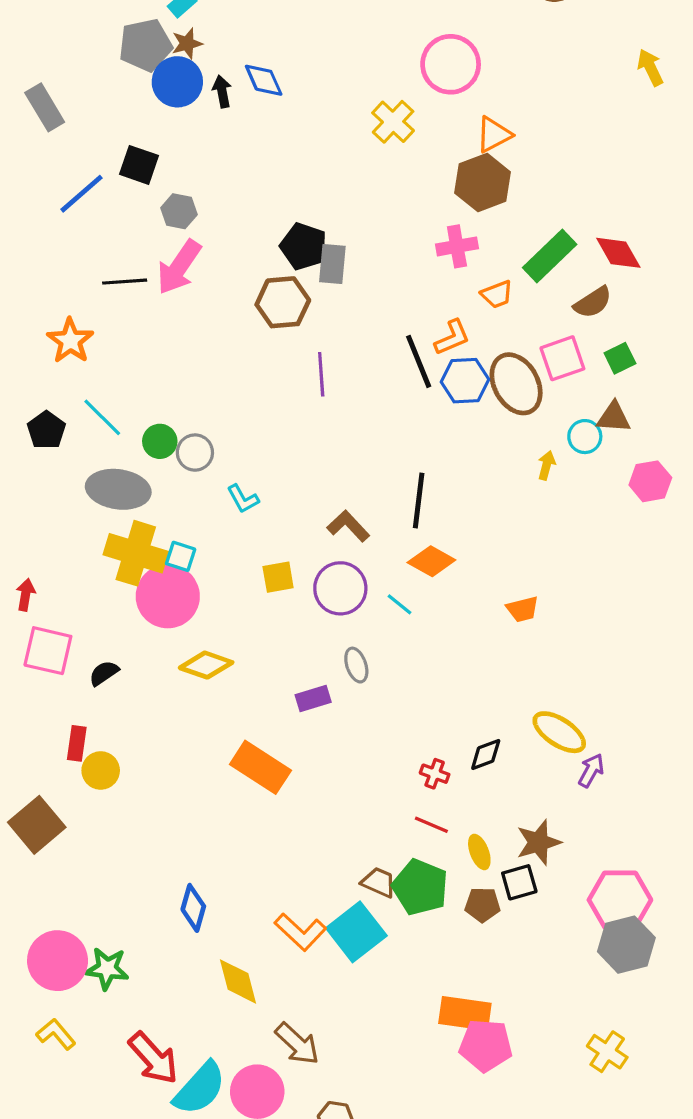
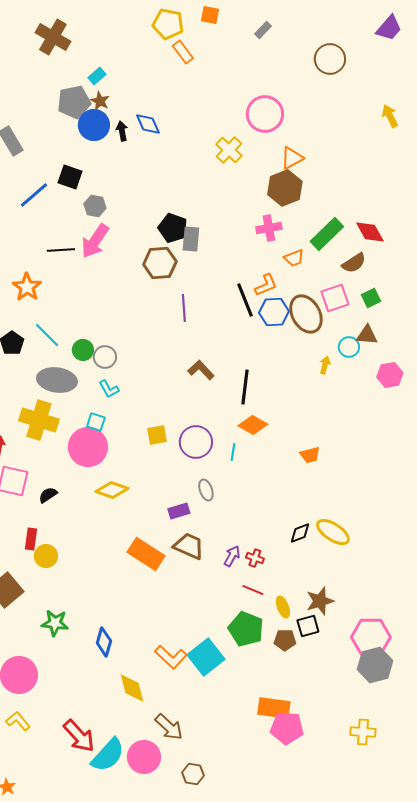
brown star: (187, 43) -> (100, 101), turned -30
cyan L-shape: (243, 499) -> (109, 389), moved
brown L-shape: (348, 526) -> (201, 370), moved
yellow cross: (136, 553) -> (39, 420), moved
cyan line: (399, 604) -> (233, 452), turned 60
black diamond: (486, 755) -> (300, 533), moved
purple arrow: (591, 770) -> (232, 556), moved
brown trapezoid: (379, 882) -> (189, 546), moved, size x1.4
green star: (107, 969) -> (55, 623), moved
yellow cross: (607, 1052) -> (363, 732), turned -30

